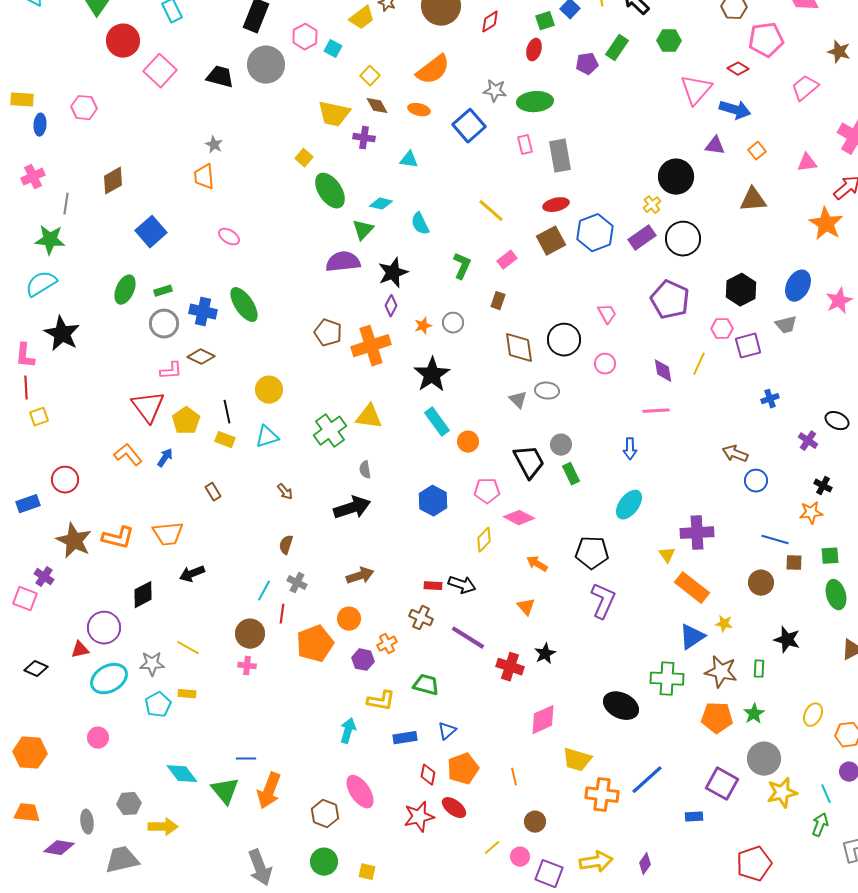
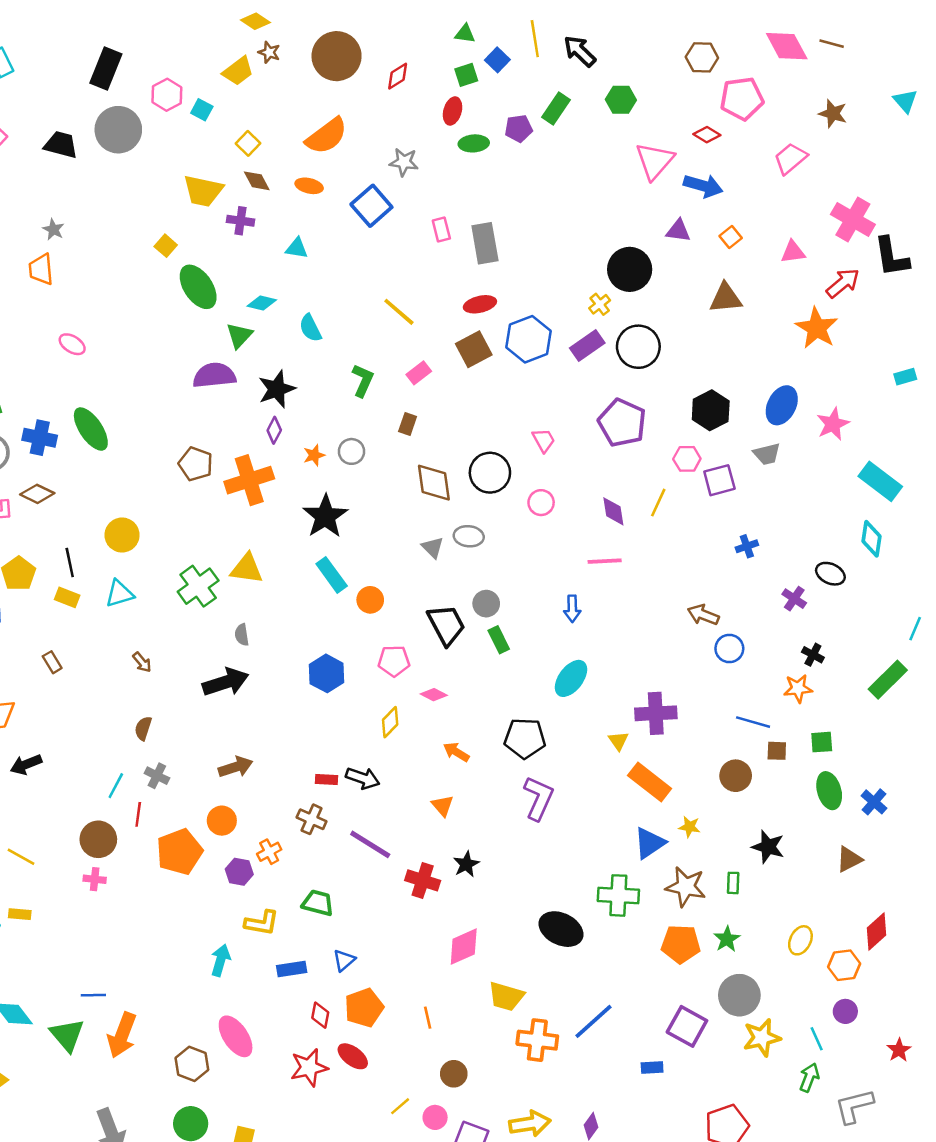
green ellipse: (535, 102) -> (474, 143), moved, size x0.7
pink diamond: (519, 518) -> (434, 695), size x0.7

